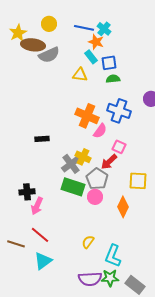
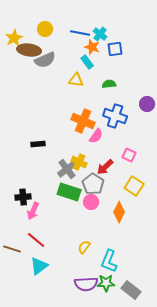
blue square: (109, 63) -> (115, 49), moved
pink square: (119, 147) -> (129, 155), moved
yellow square: (138, 181) -> (134, 186), turned 30

